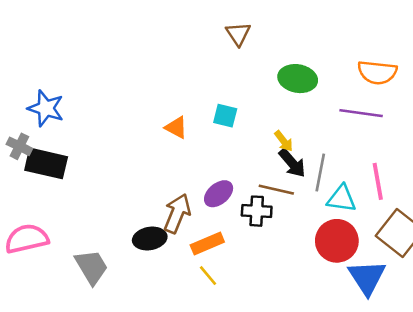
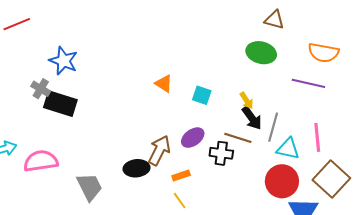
brown triangle: (238, 34) -> (274, 20), moved, turned -45
cyan square: (225, 116) -> (202, 95), moved
orange rectangle: (207, 243) -> (181, 176), size x0.7

